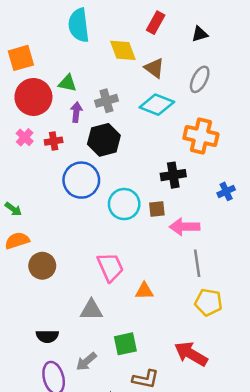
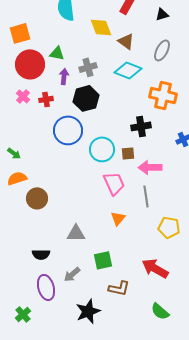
gray line: (197, 263) -> (146, 196), moved
pink trapezoid: (110, 267) -> (114, 183), moved
orange triangle: (144, 291) -> (118, 218), turned -49

